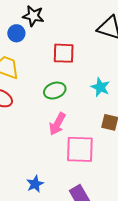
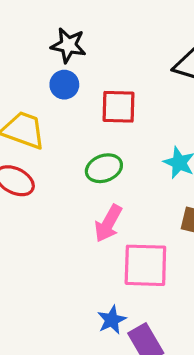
blue circle: (16, 33) -> (64, 85), moved
blue star: (35, 184) -> (112, 320), moved

